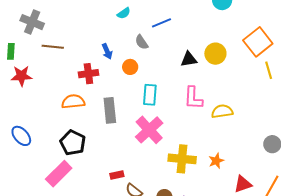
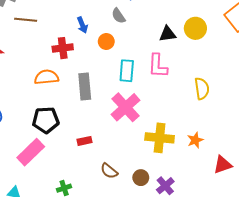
pink L-shape: (193, 98) -> (158, 66), moved
yellow semicircle: (222, 111) -> (202, 89), turned 90
black pentagon: (73, 143) -> (46, 120), turned -30
red rectangle: (117, 175) -> (84, 141), moved

